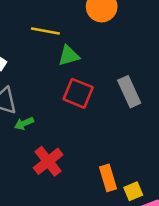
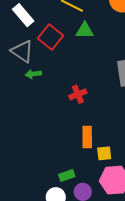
red square: (78, 93) -> (50, 37), moved
red cross: (48, 161) -> (78, 94), moved, size x0.7

